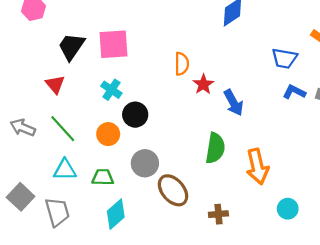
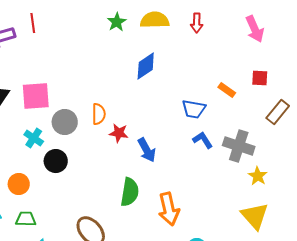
red star: (203, 84) -> (119, 133), turned -30
blue L-shape: (294, 92) -> (203, 140), turned 30
orange circle: (108, 134) -> (19, 184), moved
gray circle: (145, 163) -> (65, 122), moved

